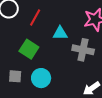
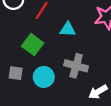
gray cross: (83, 50) -> (76, 66), moved

